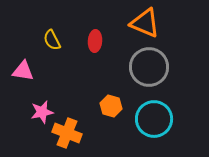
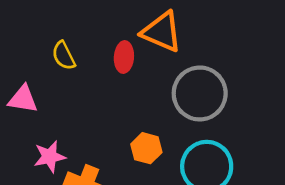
orange triangle: (145, 23) -> (162, 32), moved

